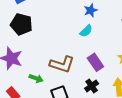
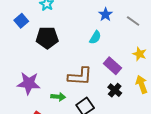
blue star: (91, 10) -> (105, 14), moved
black pentagon: (21, 24) -> (47, 38), moved

